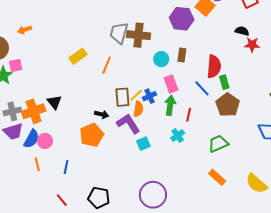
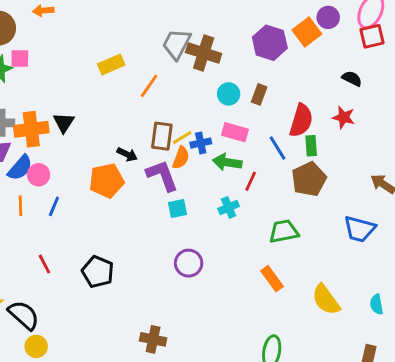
red star: (252, 45) -> (344, 117), moved
pink rectangle: (171, 84) -> (235, 132), turned -66
green arrow: (170, 105) -> (227, 162), turned -102
blue line: (66, 167) -> (54, 206), moved
purple circle: (153, 195) -> (189, 263), moved, size x0.7

